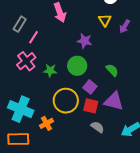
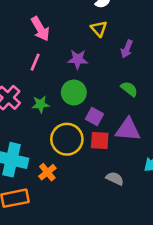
purple arrow: (125, 26) -> (127, 49), moved
pink line: (34, 37) -> (35, 62), moved
green semicircle: (112, 70) -> (129, 89), moved
gray semicircle: (97, 127) -> (115, 178), moved

